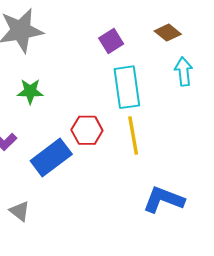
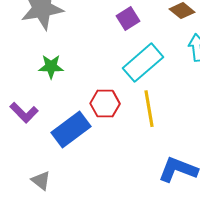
cyan rectangle: (127, 87) -> (143, 63), turned 57

